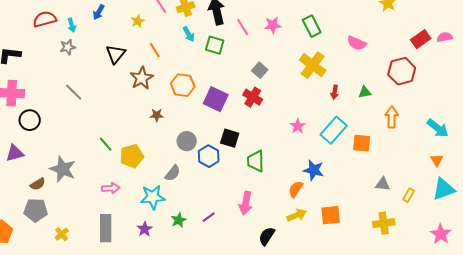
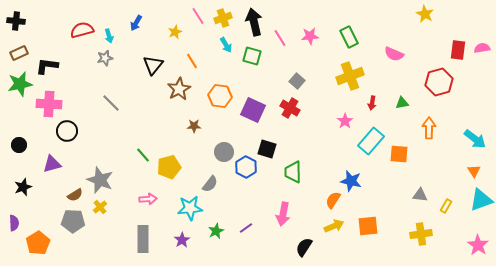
red rectangle: (421, 39) -> (458, 50), turned -48
yellow cross: (313, 65) -> (350, 76), turned 32
pink star: (298, 126) -> (345, 121), moved
yellow cross: (62, 234) -> (100, 207), moved

